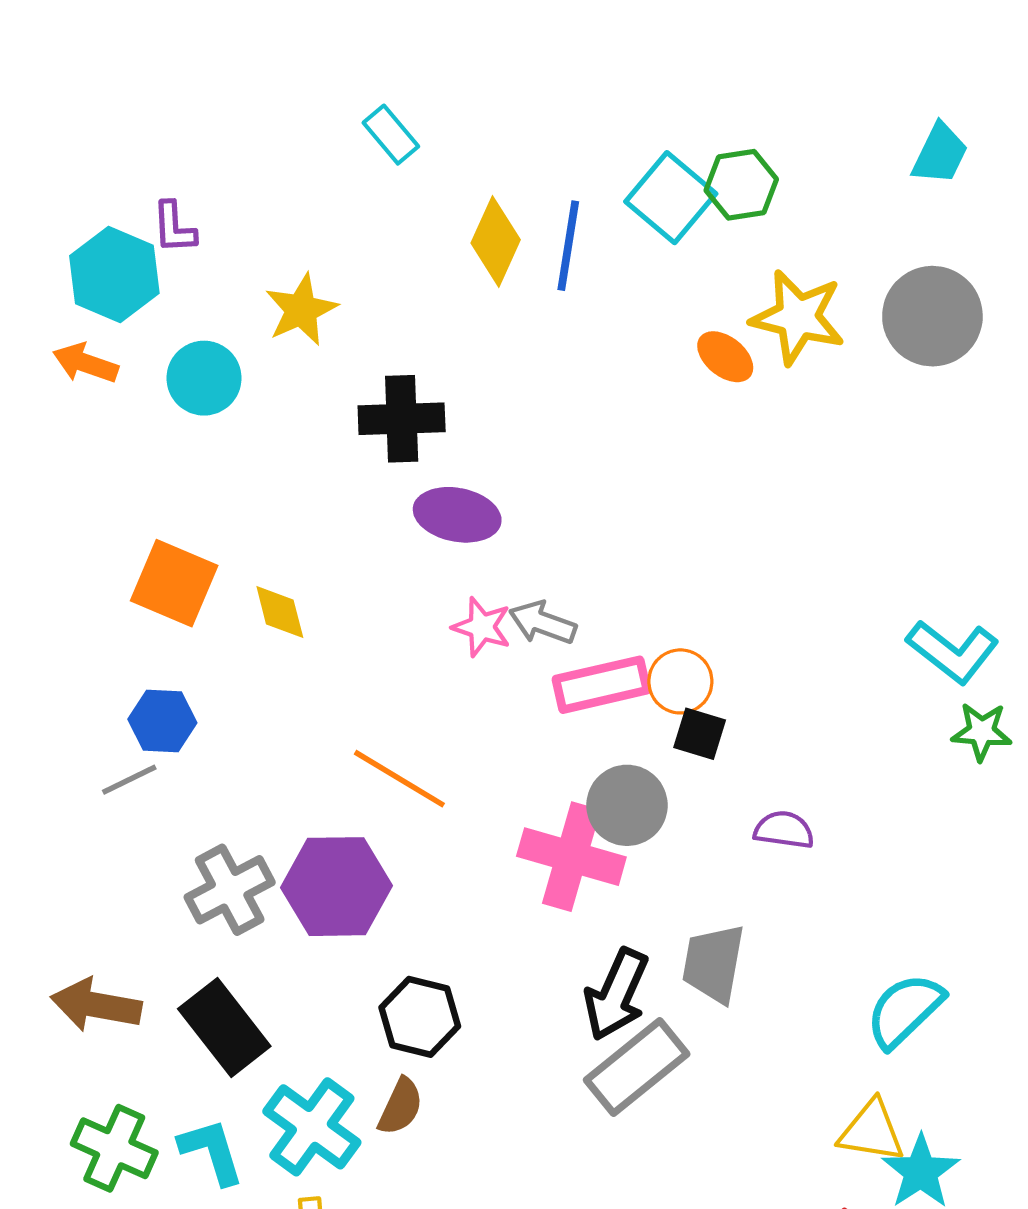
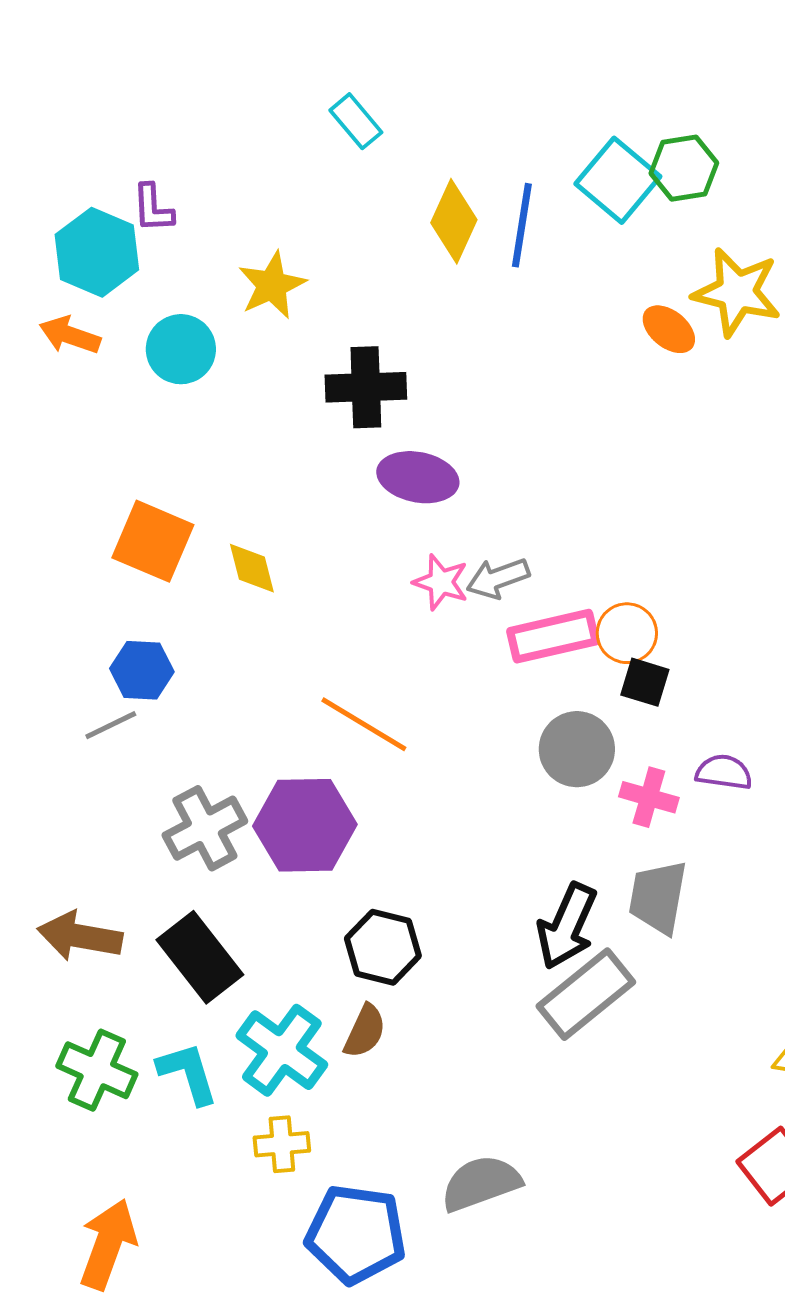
gray arrow: (543, 623) -> (498, 578), turned -40
pink cross: (571, 857) -> (649, 797), moved, size x0.6

